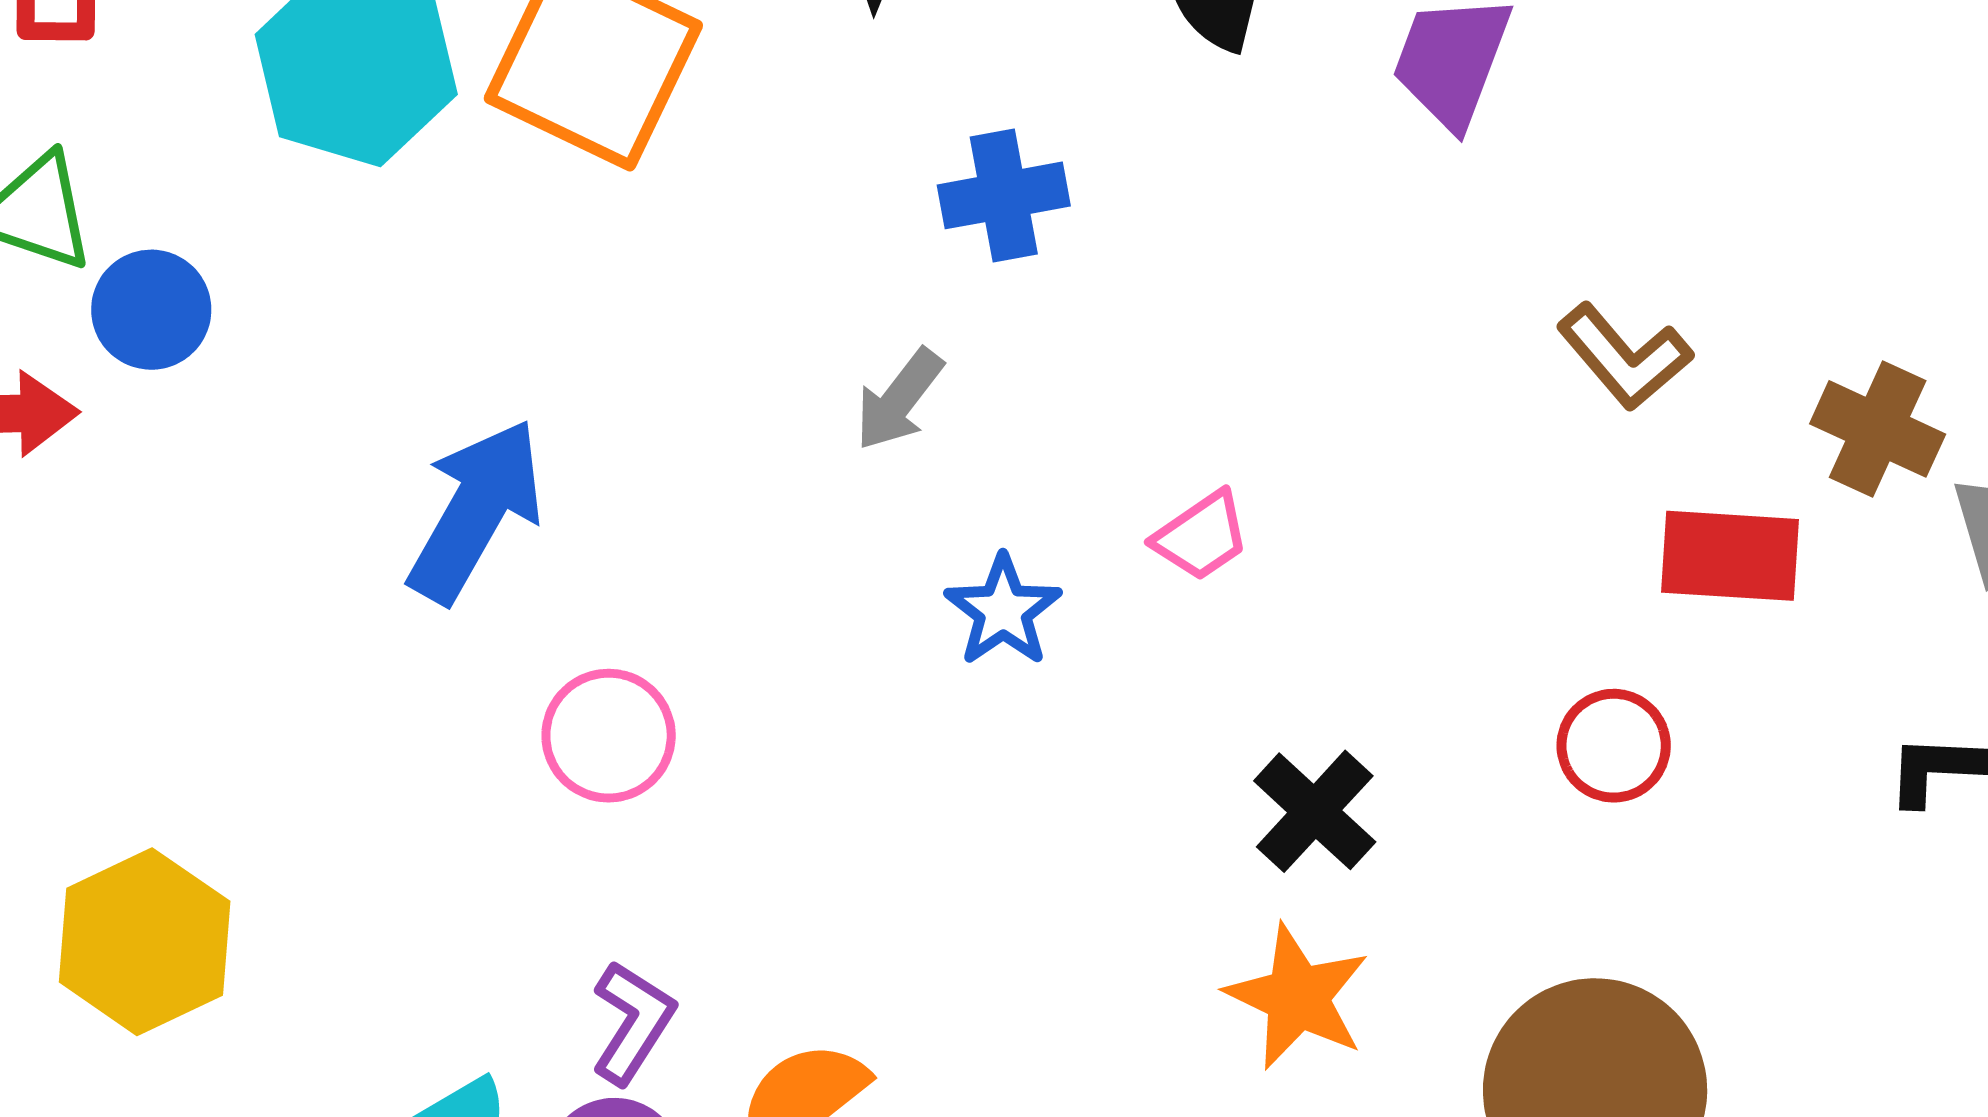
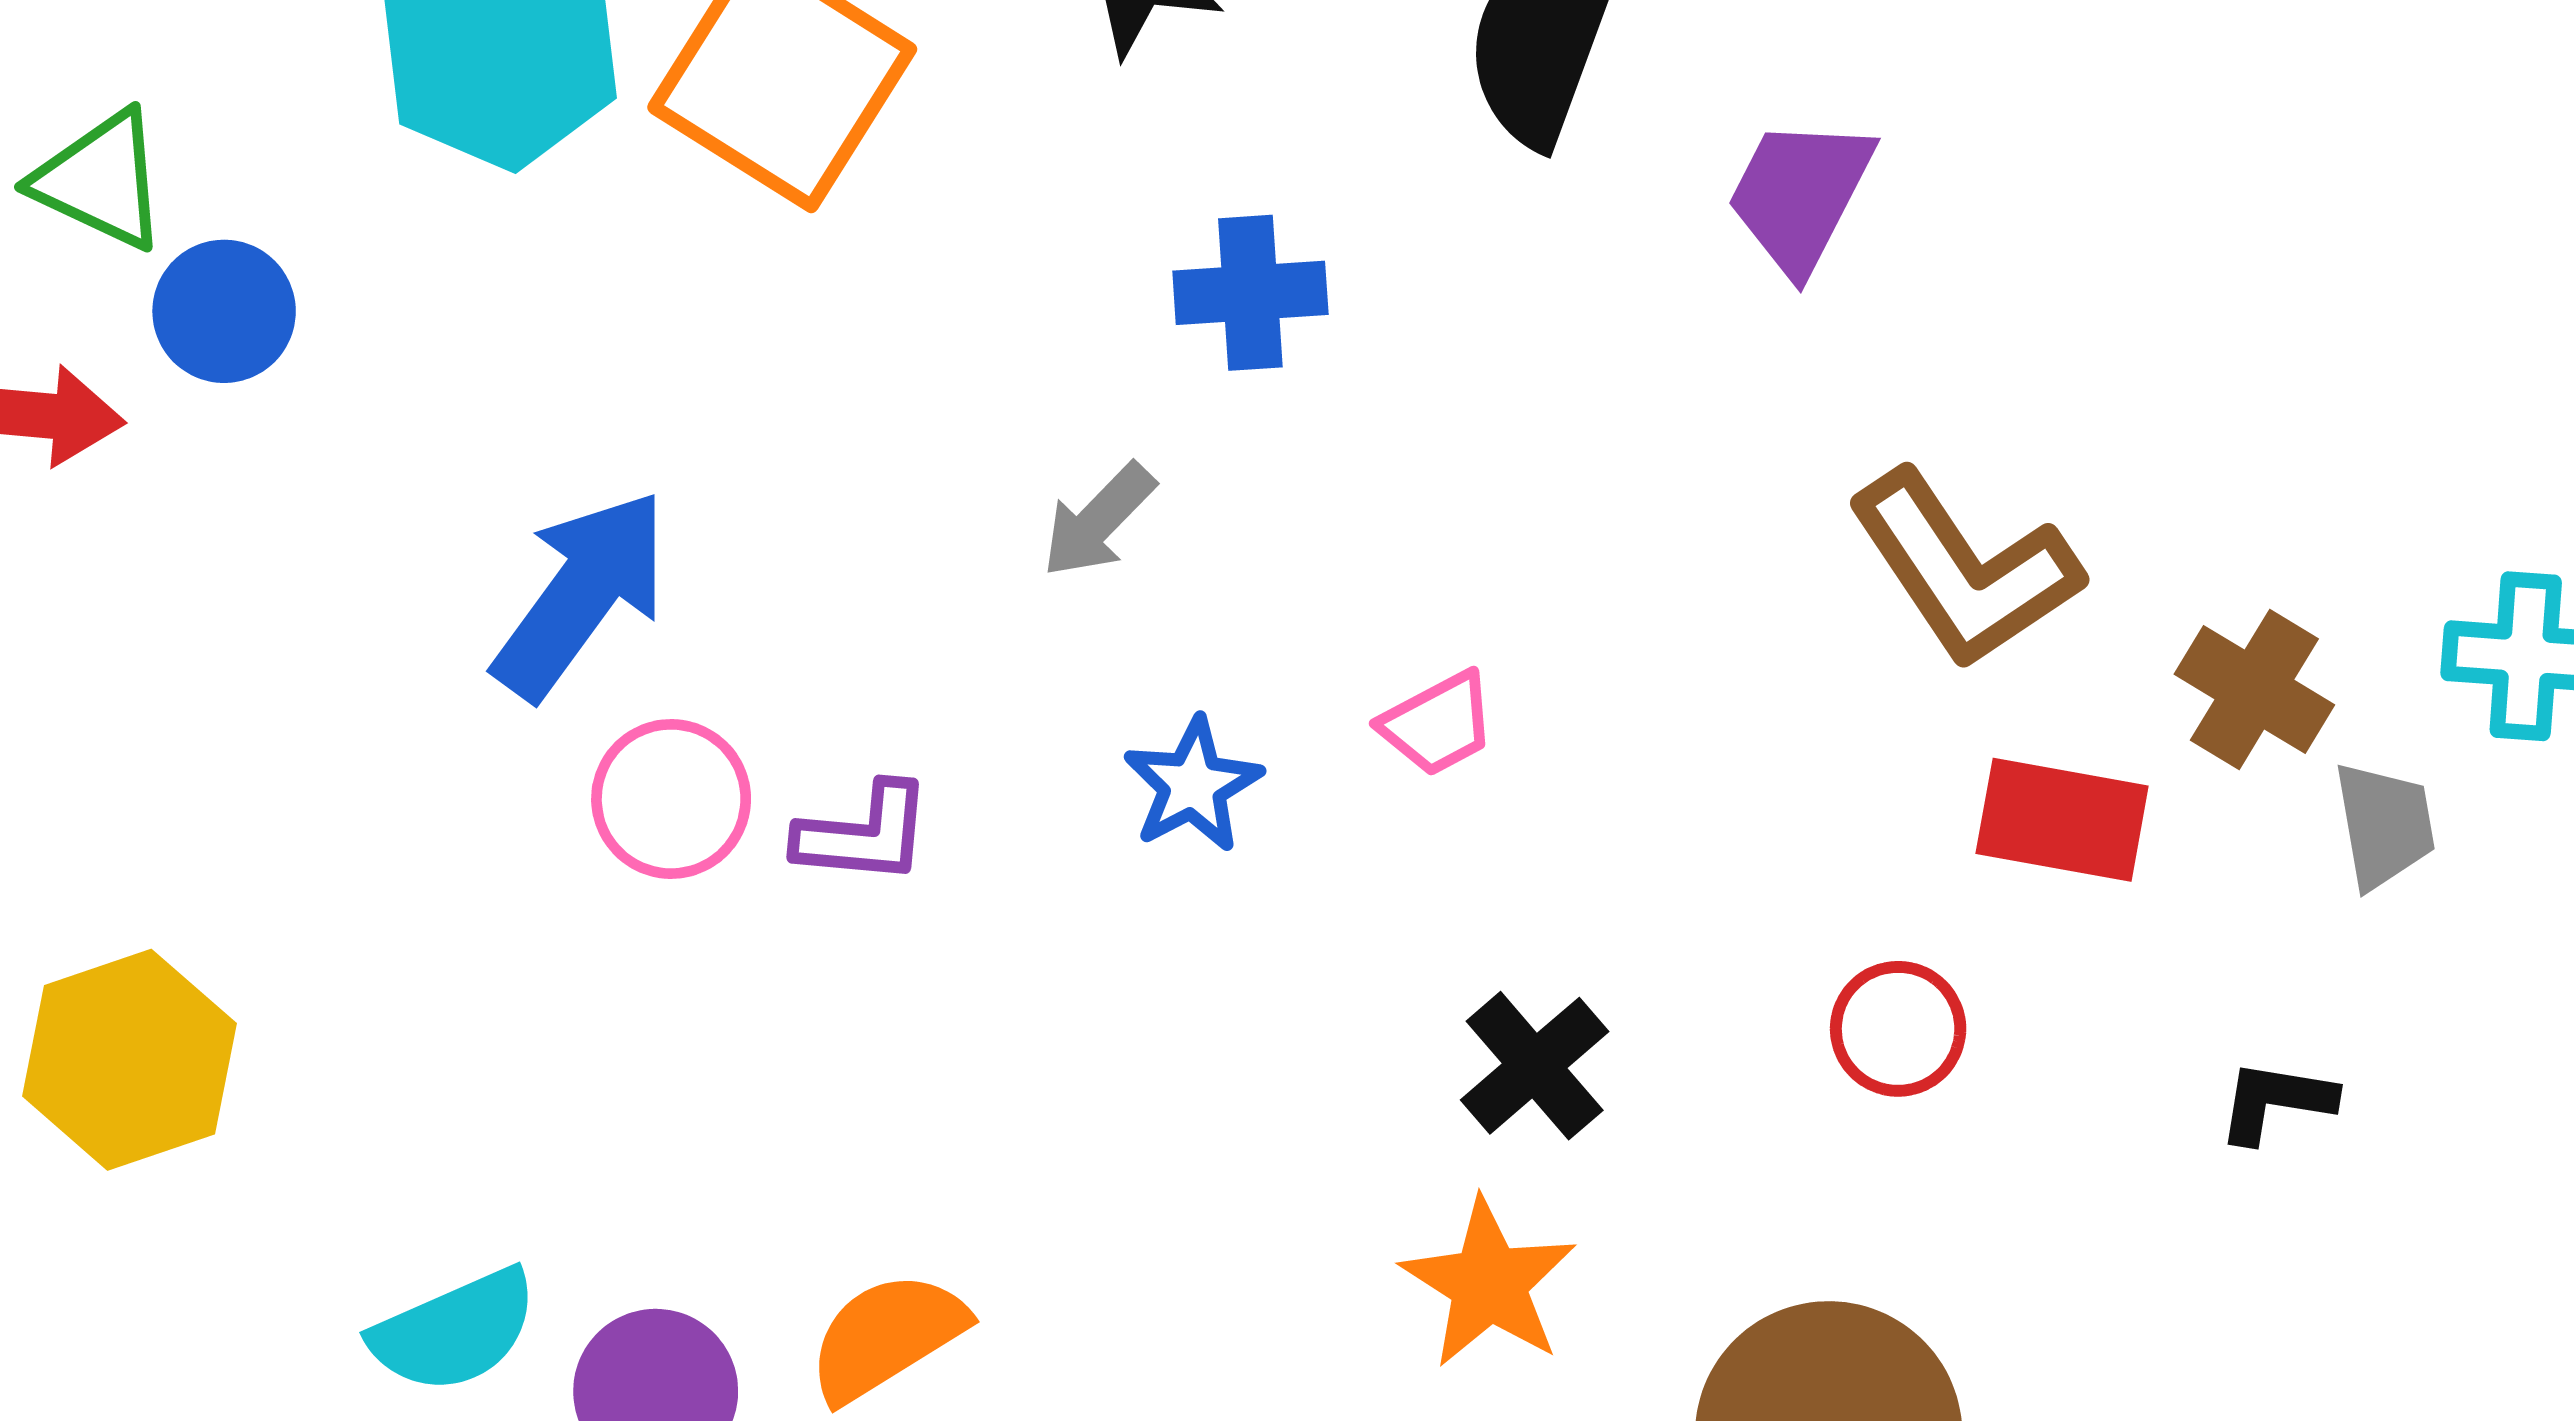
brown L-shape: (1625, 357) -> (1964, 569), size x1.5
pink circle: (609, 736) -> (671, 799), moved
purple L-shape: (633, 1022) -> (864, 834), moved, turned 56

